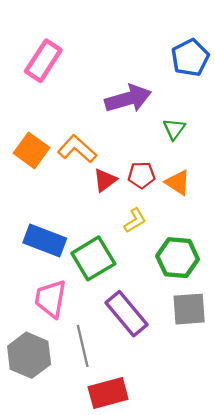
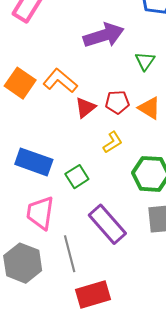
green square: (93, 258) -> (77, 177), size x0.6

